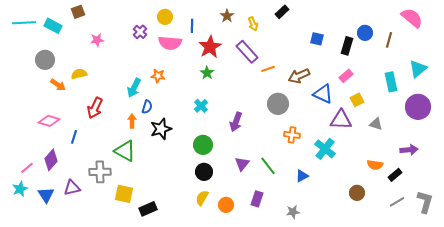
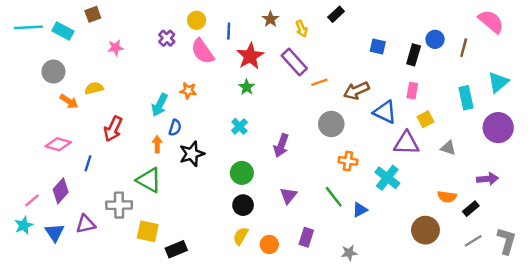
pink semicircle: (170, 43) -> (202, 51), turned 50
pink rectangle: (346, 76) -> (412, 91), turned -40
green line: (268, 166) -> (334, 197), moved
brown circle: (357, 193) -> (425, 230), size x1.5

